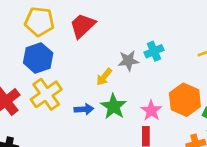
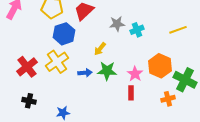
blue hexagon: (38, 58) -> (64, 34), moved
gray star: (128, 61) -> (117, 24), moved
green star: (114, 106) -> (107, 71), turned -30

